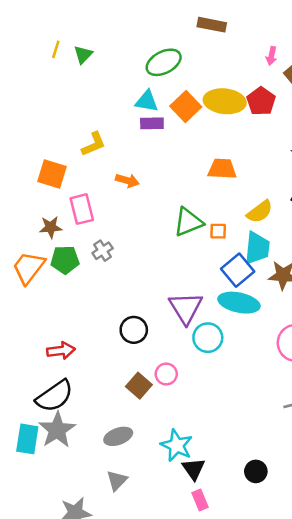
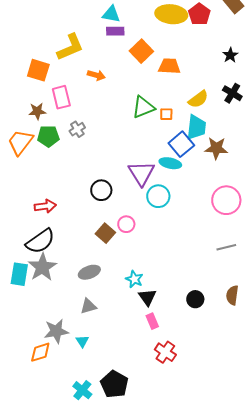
orange square: (186, 106) -> (141, 51), moved
yellow L-shape: (94, 144) -> (70, 47), size x1.4
cyan ellipse: (239, 303) -> (170, 163), moved, size x0.7
cyan star: (177, 445) -> (134, 279), size x0.7
gray triangle: (117, 481) -> (88, 306), turned 30

